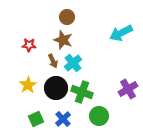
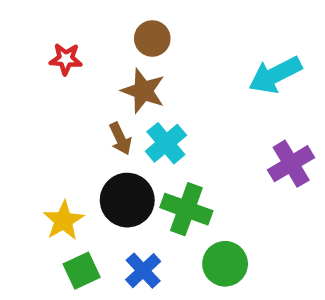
red star: (29, 45) -> (66, 59), moved
yellow star: (28, 85) -> (64, 221), moved
purple cross: (128, 89) -> (291, 164), moved

